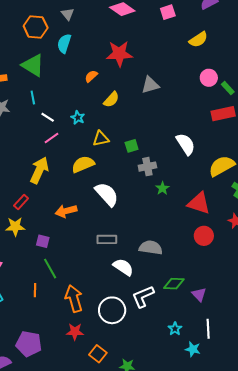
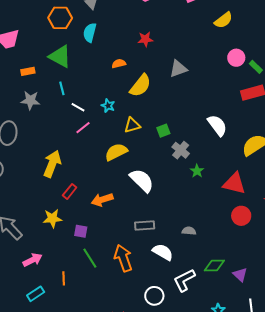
red star: (119, 54) -> (145, 39), size x0.6
orange semicircle: (91, 76) -> (119, 64), turned 32
yellow semicircle: (111, 100) -> (140, 86), size x1.4
gray cross: (147, 167) -> (181, 150), turned -36
yellow arrow: (39, 170) -> (52, 164), moved
red rectangle: (21, 202) -> (70, 191), moved
gray semicircle: (151, 248) -> (189, 231), size x0.6
orange line: (35, 290) -> (64, 278), moved
orange arrow: (74, 299) -> (123, 258), moved
white circle: (112, 310) -> (154, 296), size x0.7

